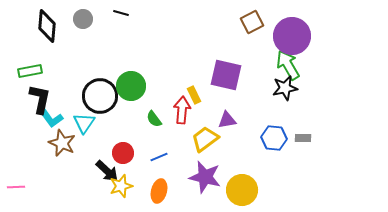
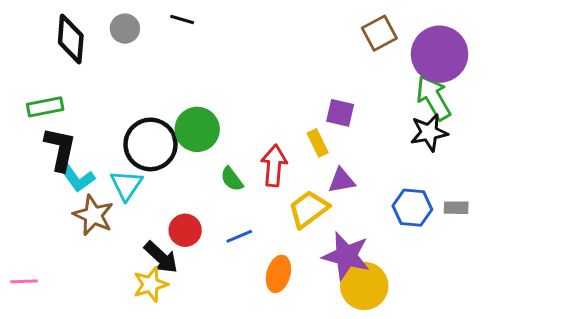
purple square: (226, 75) -> (340, 113), size x0.6
yellow rectangle: (194, 95) -> (318, 143), moved
purple star: (205, 177) -> (346, 256), moved
yellow star: (121, 186) -> (151, 284), moved
orange ellipse: (159, 191) -> (278, 274), moved

